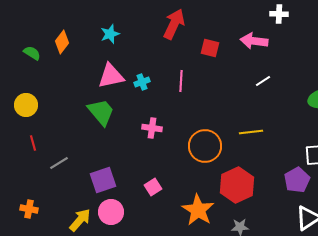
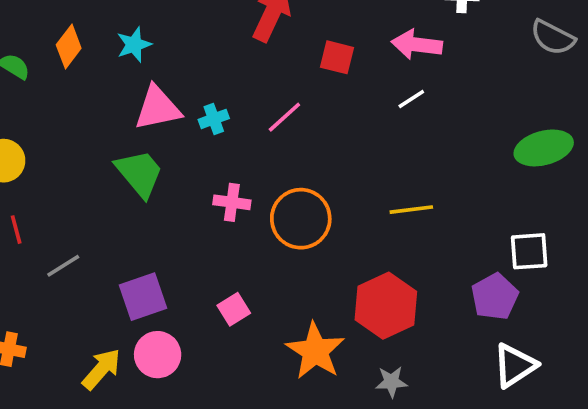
cyan star: (110, 34) -> (134, 45), moved
pink line: (181, 81) -> (284, 117), turned 45
white line: (263, 81) -> (411, 99), moved
orange circle: (205, 146) -> (301, 219), moved

